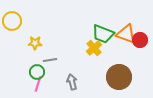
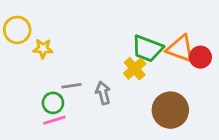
yellow star: (35, 43) -> (43, 49), moved
gray arrow: (72, 82) -> (103, 93), moved
pink line: (38, 84) -> (54, 120), turned 56

